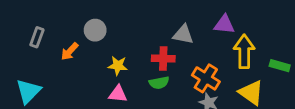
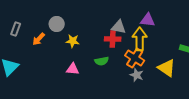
yellow arrow: (244, 51) -> (140, 39), moved
red cross: (163, 59) -> (113, 39), moved
yellow star: (118, 66) -> (73, 41), moved

